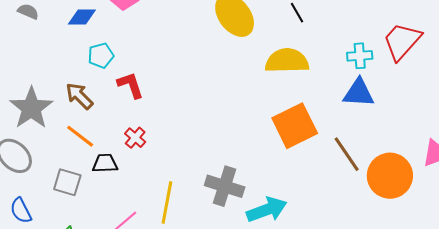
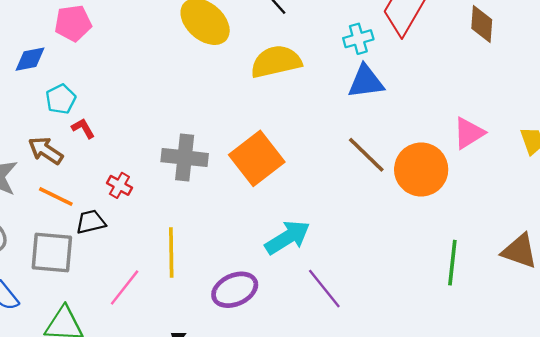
red L-shape: (130, 85) -> (83, 128), moved, size x0.7
orange square: (295, 126) -> (257, 158), moved
gray square: (67, 182) -> (52, 252), size x1.4
gray cross: (225, 186) -> (185, 158), moved

